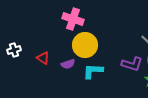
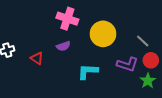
yellow circle: (85, 45) -> (103, 34), moved
purple semicircle: (68, 64) -> (63, 46), moved

